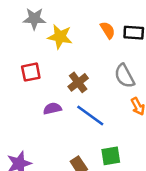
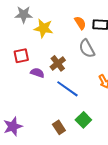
gray semicircle: (124, 76) -> (87, 48), moved
purple semicircle: (52, 108) -> (37, 73), moved, turned 32
green square: (111, 156) -> (83, 120), turned -35

